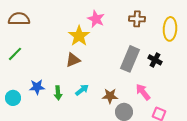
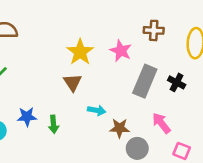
pink star: (96, 19) -> (121, 51), moved
brown triangle: (73, 60) -> (73, 82), turned -42
cyan arrow: (82, 90) -> (97, 110), moved, turned 48

